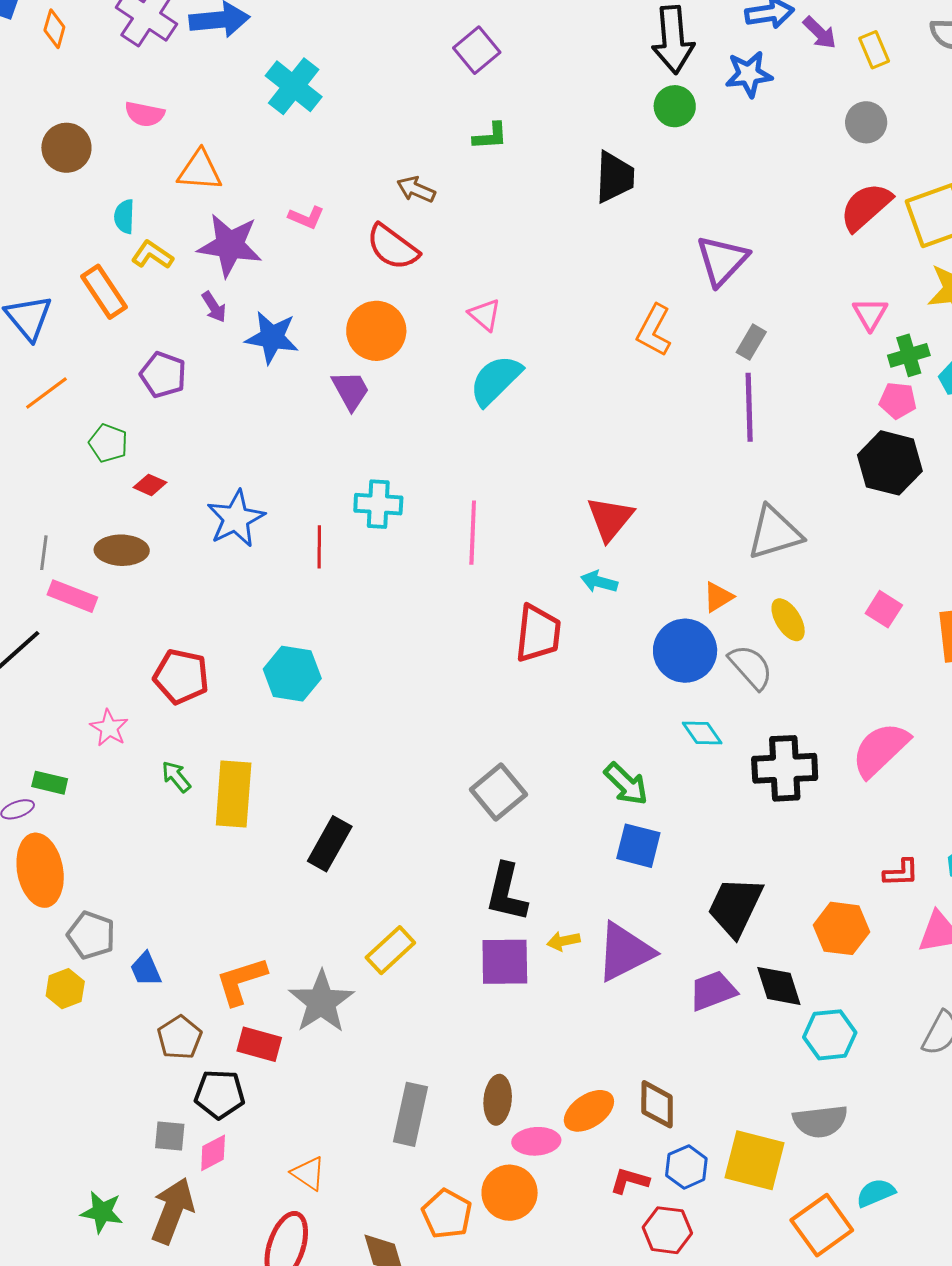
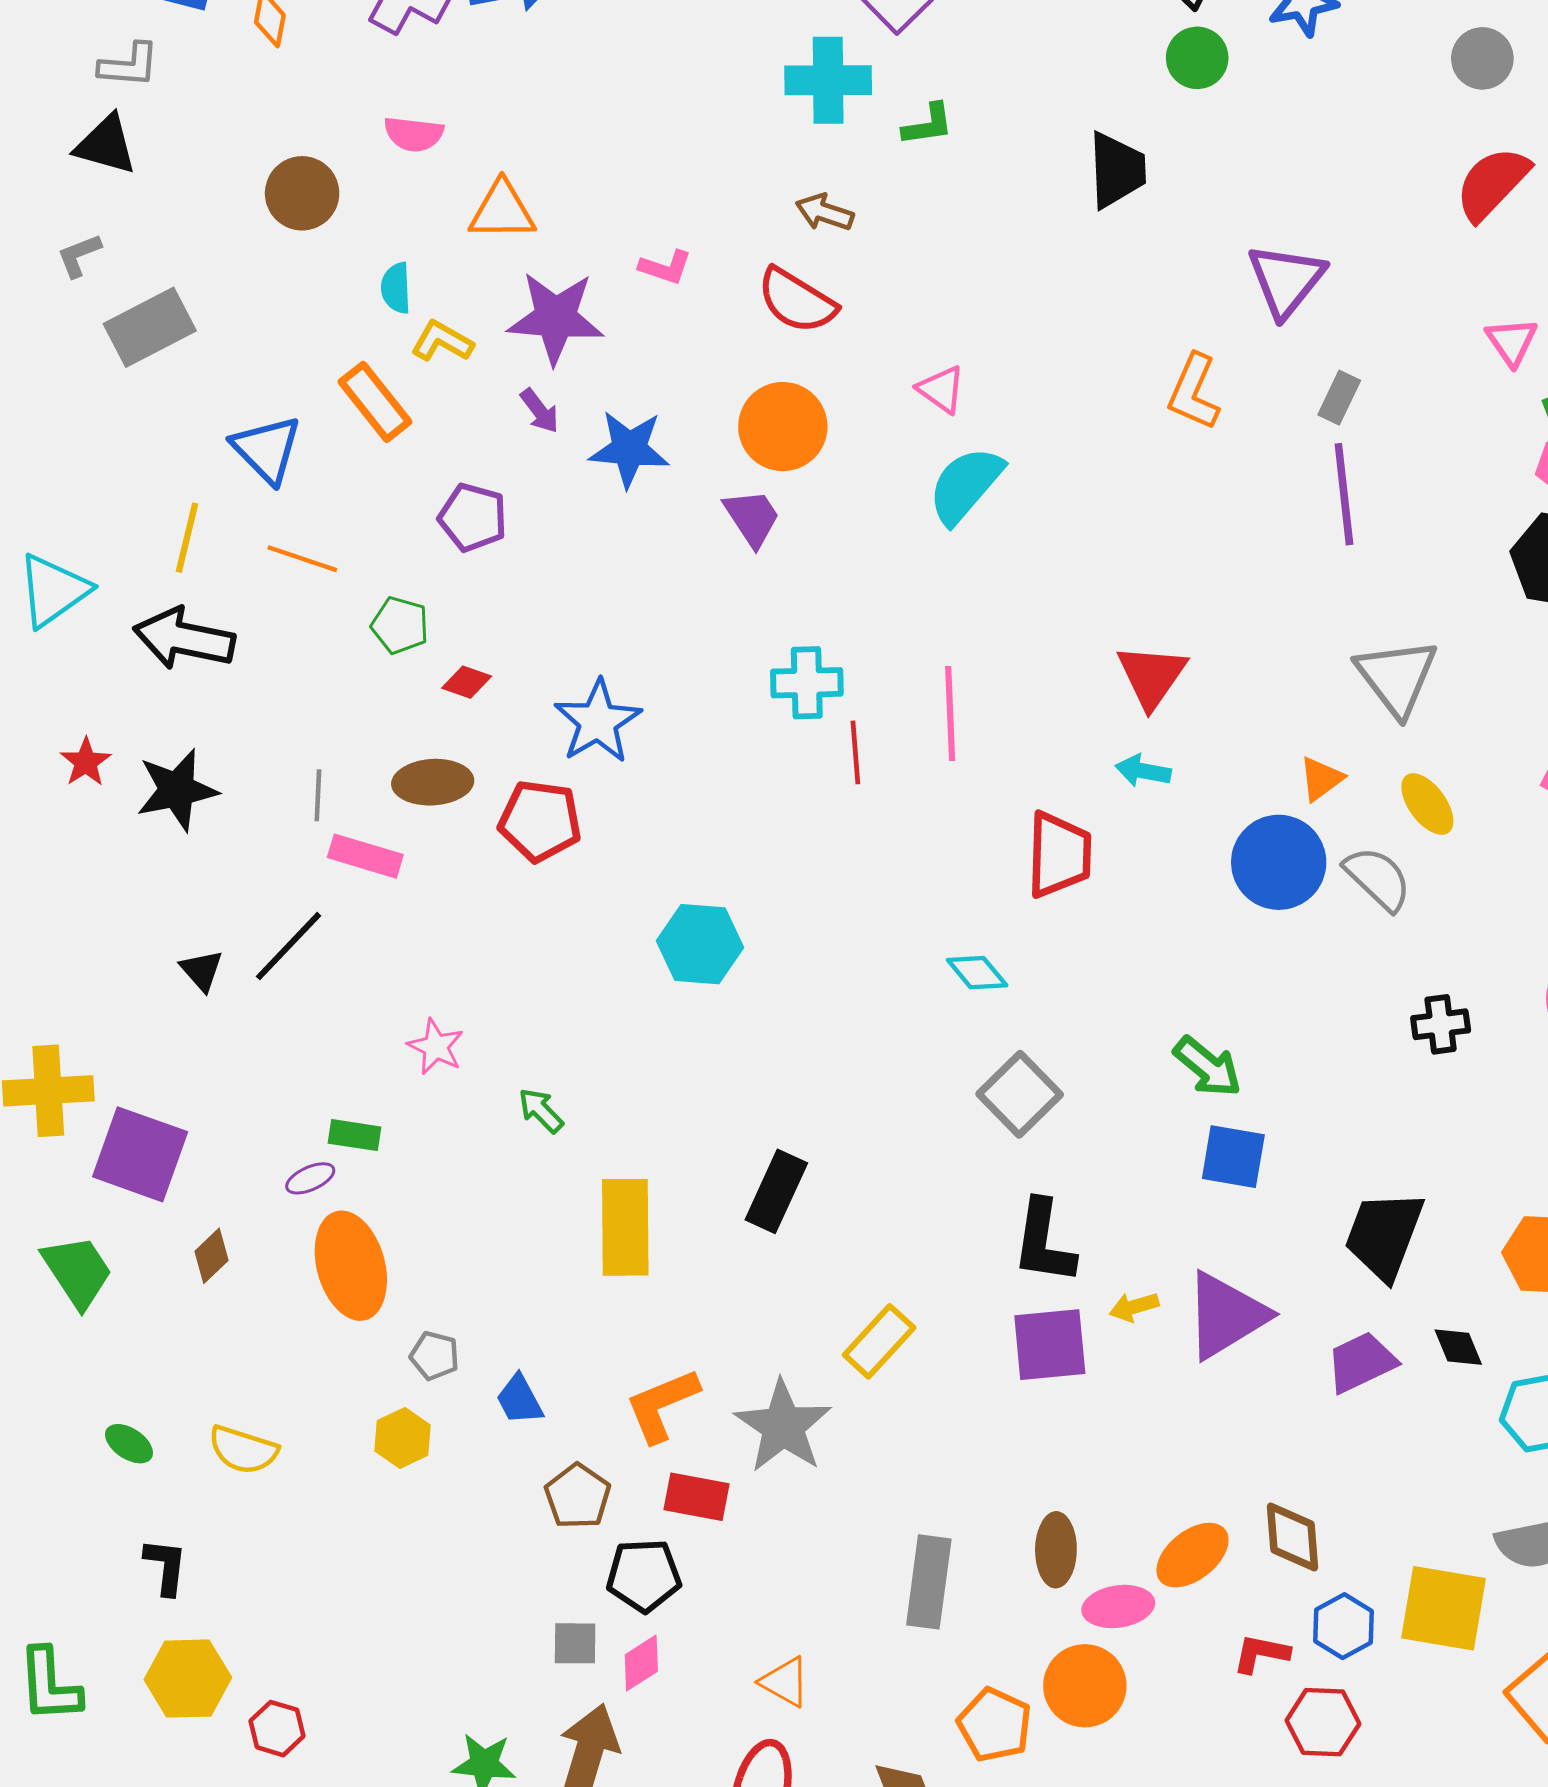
cyan cross: (294, 86) -> (828, 80), moved, turned -34
orange line: (46, 393) -> (302, 559), turned 60
gray triangle: (775, 533) -> (1397, 677), turned -46
red line: (319, 547) -> (855, 752), moved
red pentagon: (181, 676) -> (540, 821), moved
cyan diamond: (702, 733) -> (977, 973), moved
black cross: (785, 768) -> (1441, 1024), size x0.6
yellow rectangle: (234, 794) -> (625, 1227), moved
gray pentagon: (91, 935) -> (435, 1356), size x0.7
black diamond: (779, 986) -> (1458, 1347), size x0.7

